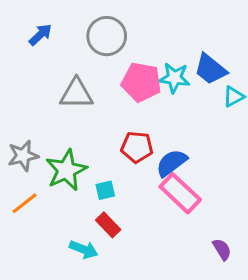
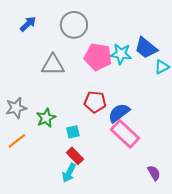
green star: (66, 170) -> (46, 118), size x0.7
cyan arrow: (84, 249) -> (69, 173), moved, turned 96

